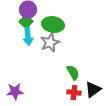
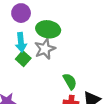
green square: (26, 22) -> (23, 59), moved

